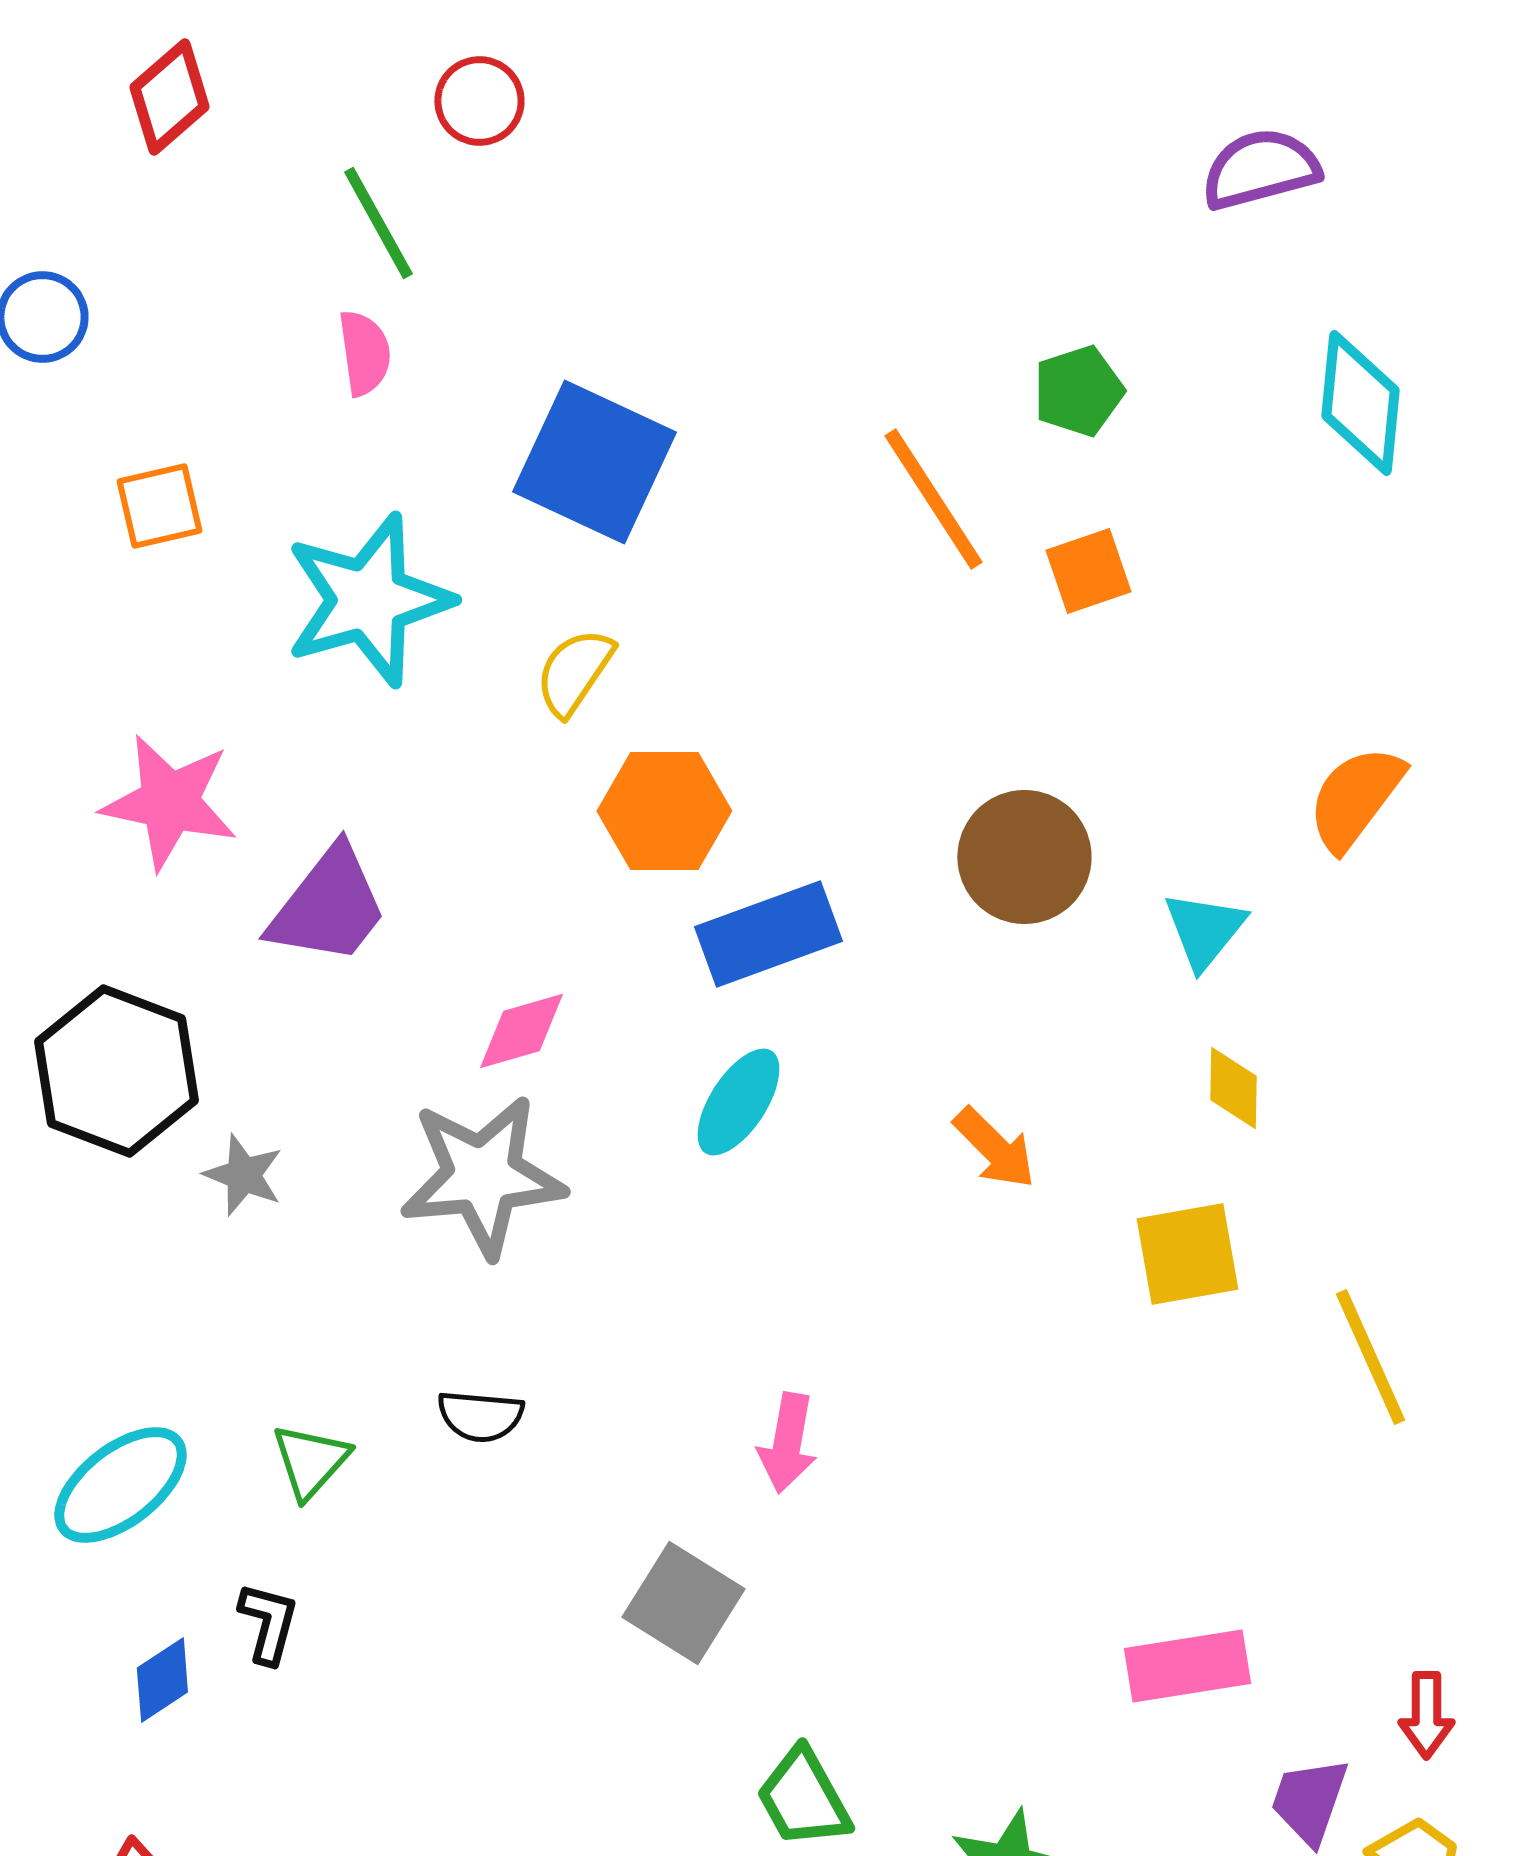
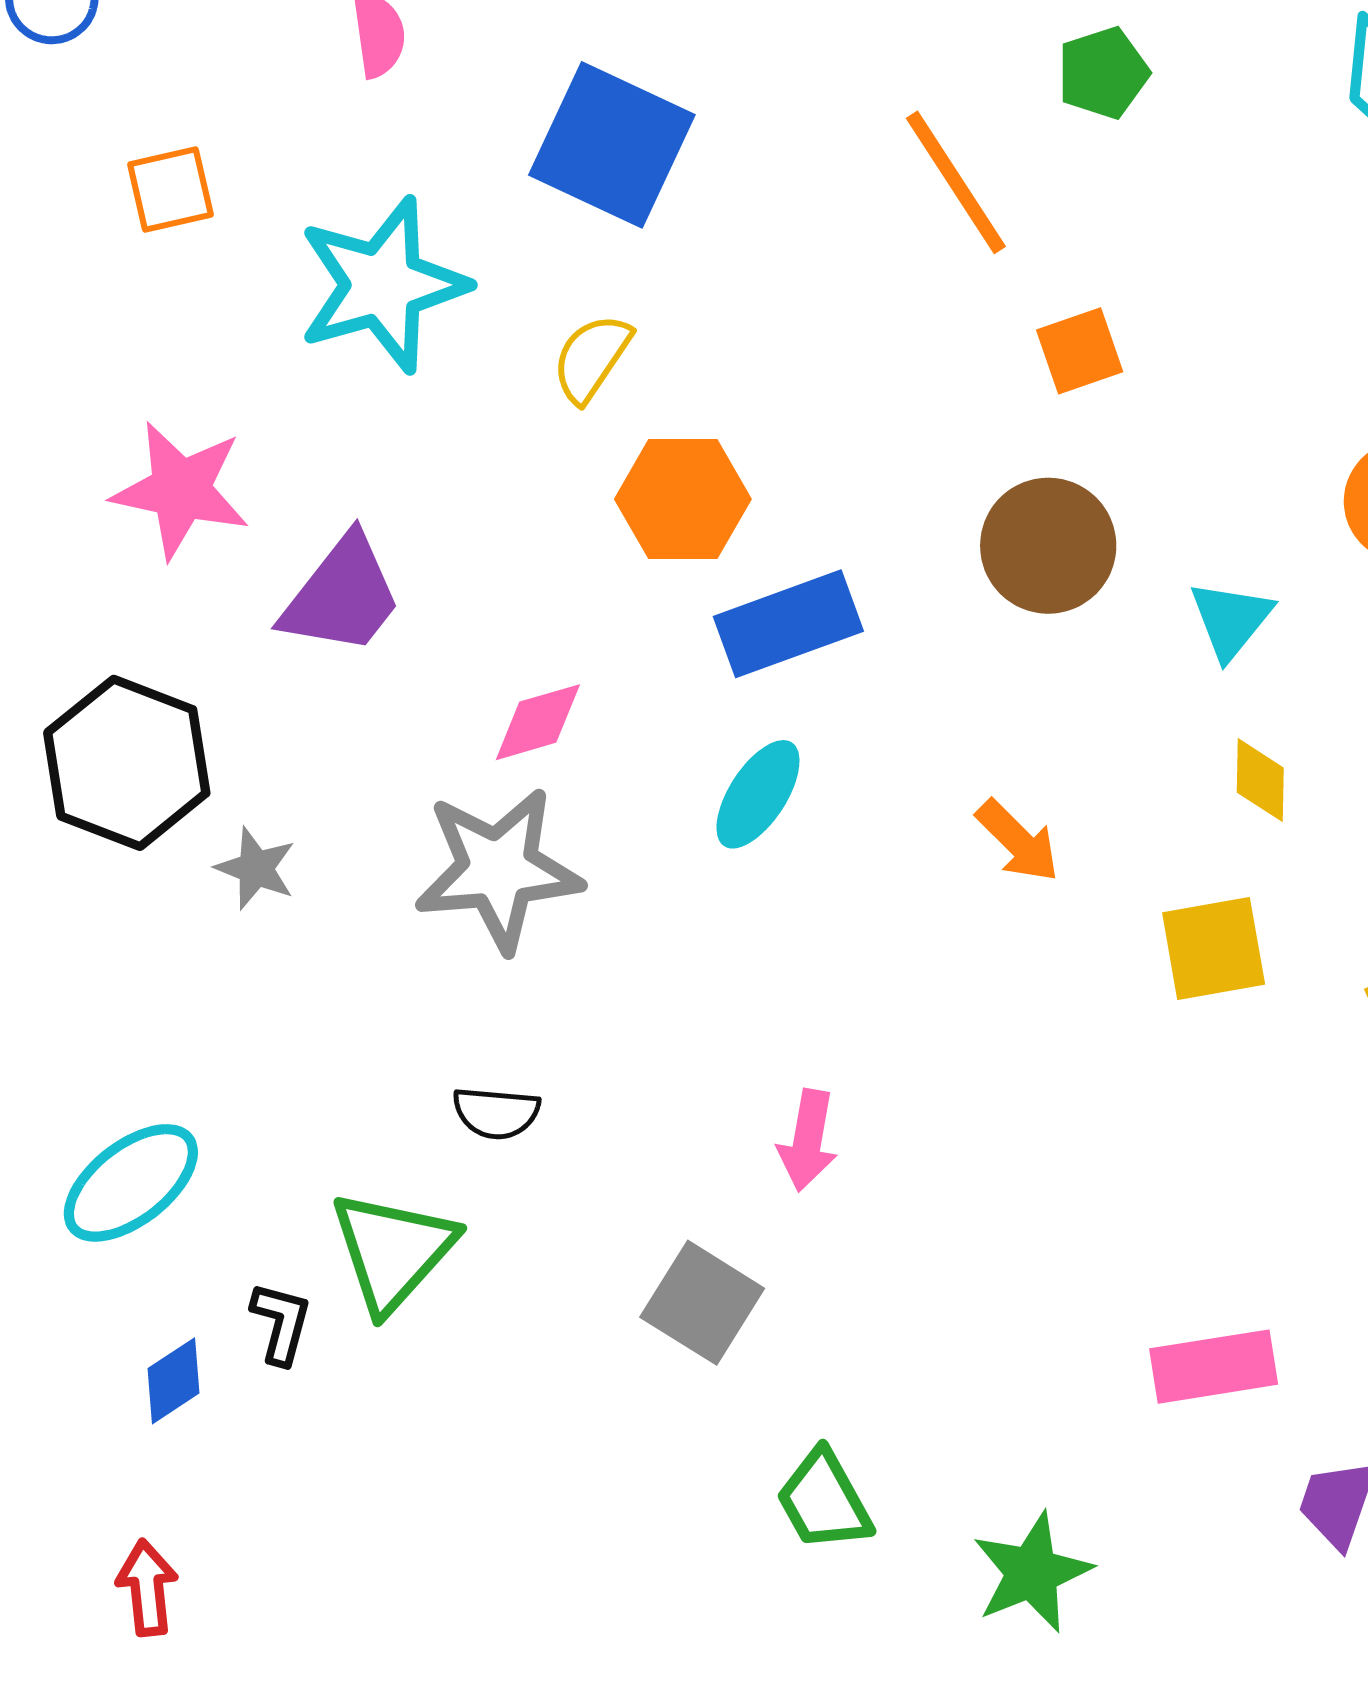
orange square: (1088, 571) -> (1080, 351), moved
green triangle: (310, 1461) -> (393, 1251), moved, size x1.6

